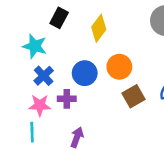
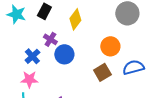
cyan star: (35, 46) -> (16, 14), moved
orange circle: (119, 67) -> (110, 46), moved
purple cross: (67, 99) -> (50, 39), moved, turned 32

